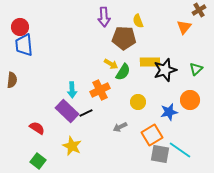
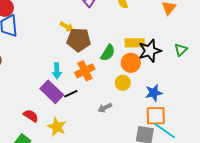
brown pentagon: (124, 38) -> (79, 40), moved
yellow arrow: (111, 64) -> (67, 27), moved
orange circle: (190, 100) -> (131, 63), moved
red semicircle: (37, 128) -> (31, 116), moved
orange square: (152, 135) -> (156, 116), moved, turned 30

